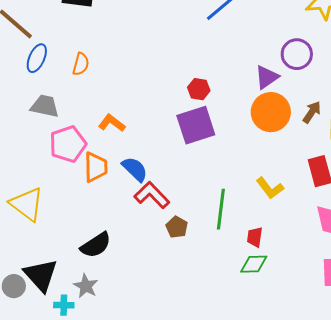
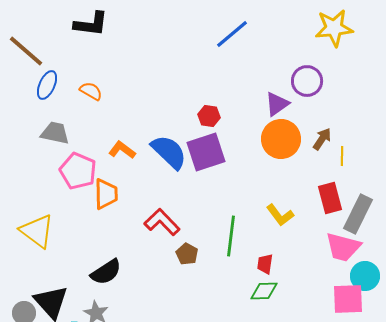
orange semicircle: (81, 64) -> (91, 91), turned -75
pink pentagon: (68, 144) -> (78, 171), turned -30
blue semicircle: (135, 169) -> (169, 152), moved, size x1.4

